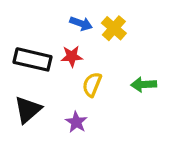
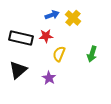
blue arrow: (81, 23) -> (52, 15), turned -40
green arrow: (144, 85) -> (92, 54), turned -70

